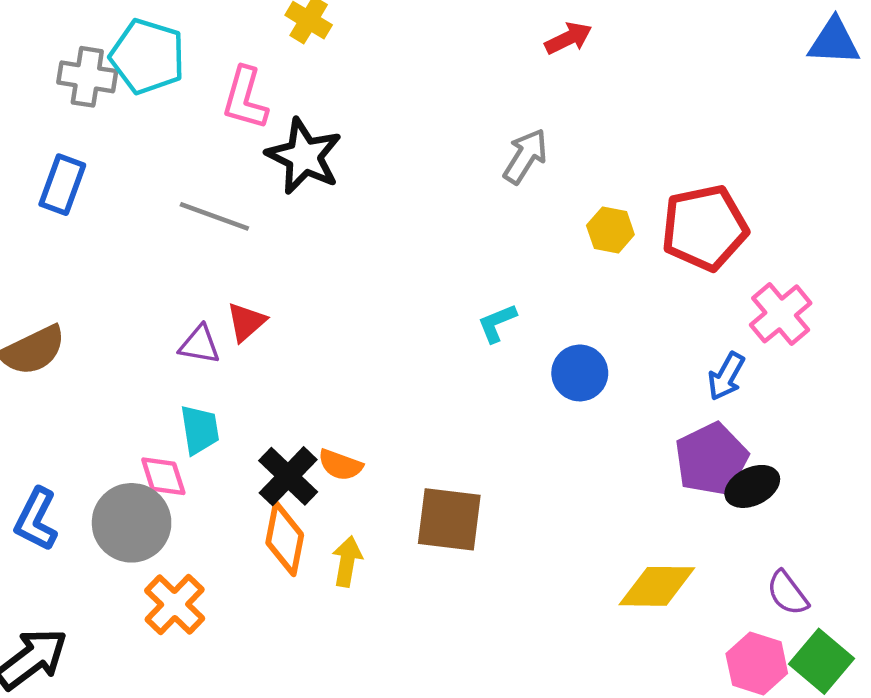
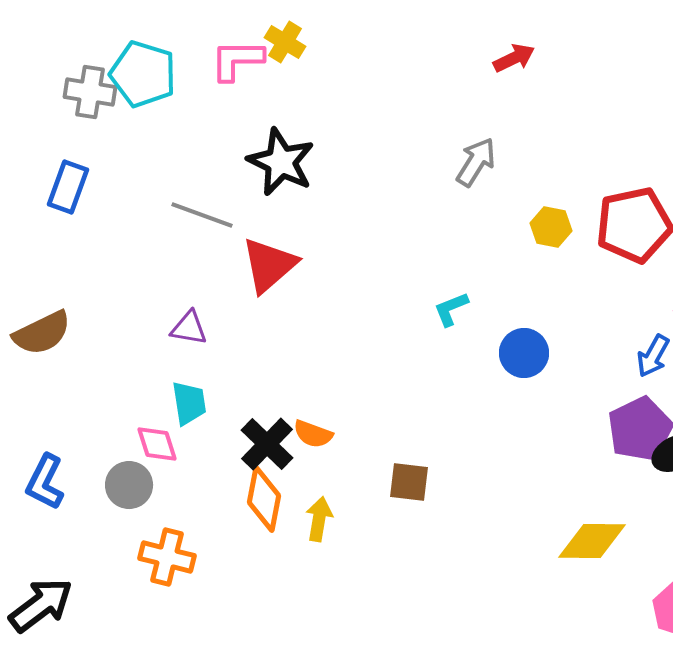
pink L-shape: (245, 98) -> (237, 60), moved, turned 74
red triangle: (246, 322) -> (269, 265), moved, size x1.6
brown square: (449, 519) -> (409, 482), size x0.7
gray circle: (132, 523) -> (129, 485), size x0.7
orange cross: (175, 604) -> (167, 557), turned -30

